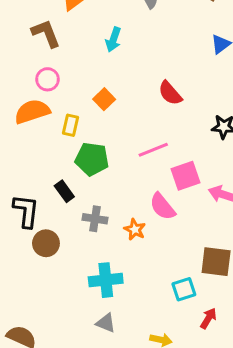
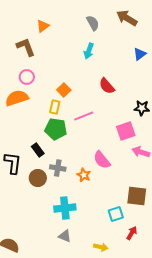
cyan arrow: (113, 39) -> (89, 51), moved
yellow rectangle: (70, 125) -> (55, 107), moved
pink line: (153, 150) -> (84, 116), moved
pink square: (185, 176) -> (126, 131), moved
brown circle: (46, 243) -> (38, 178), moved

